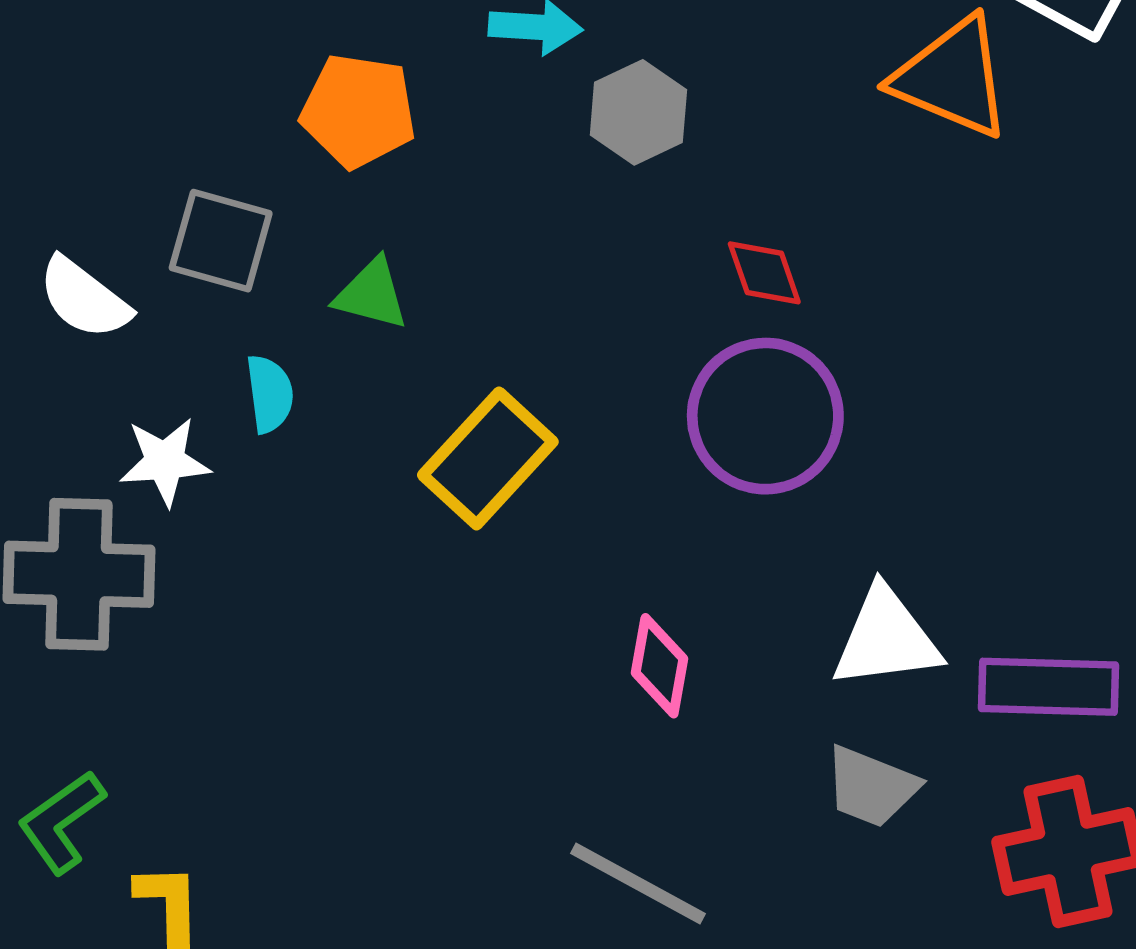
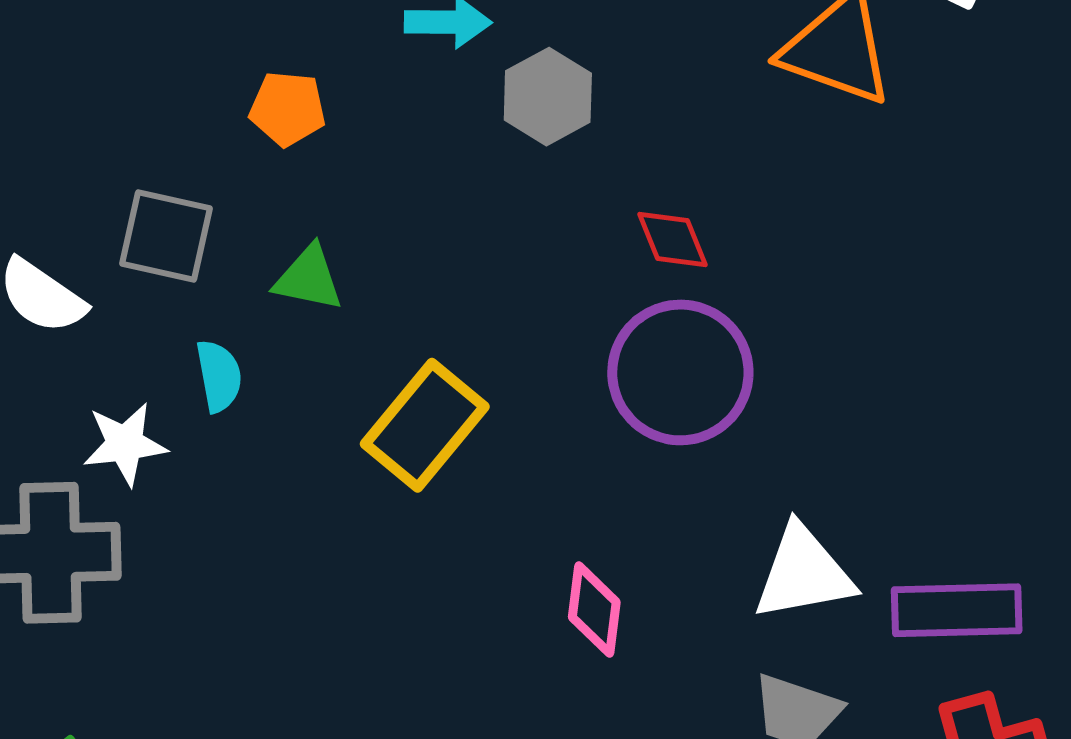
orange pentagon: (358, 111) -> (288, 109), size x0.7

